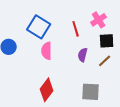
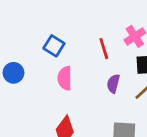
blue square: (39, 27) -> (54, 46), size x0.7

